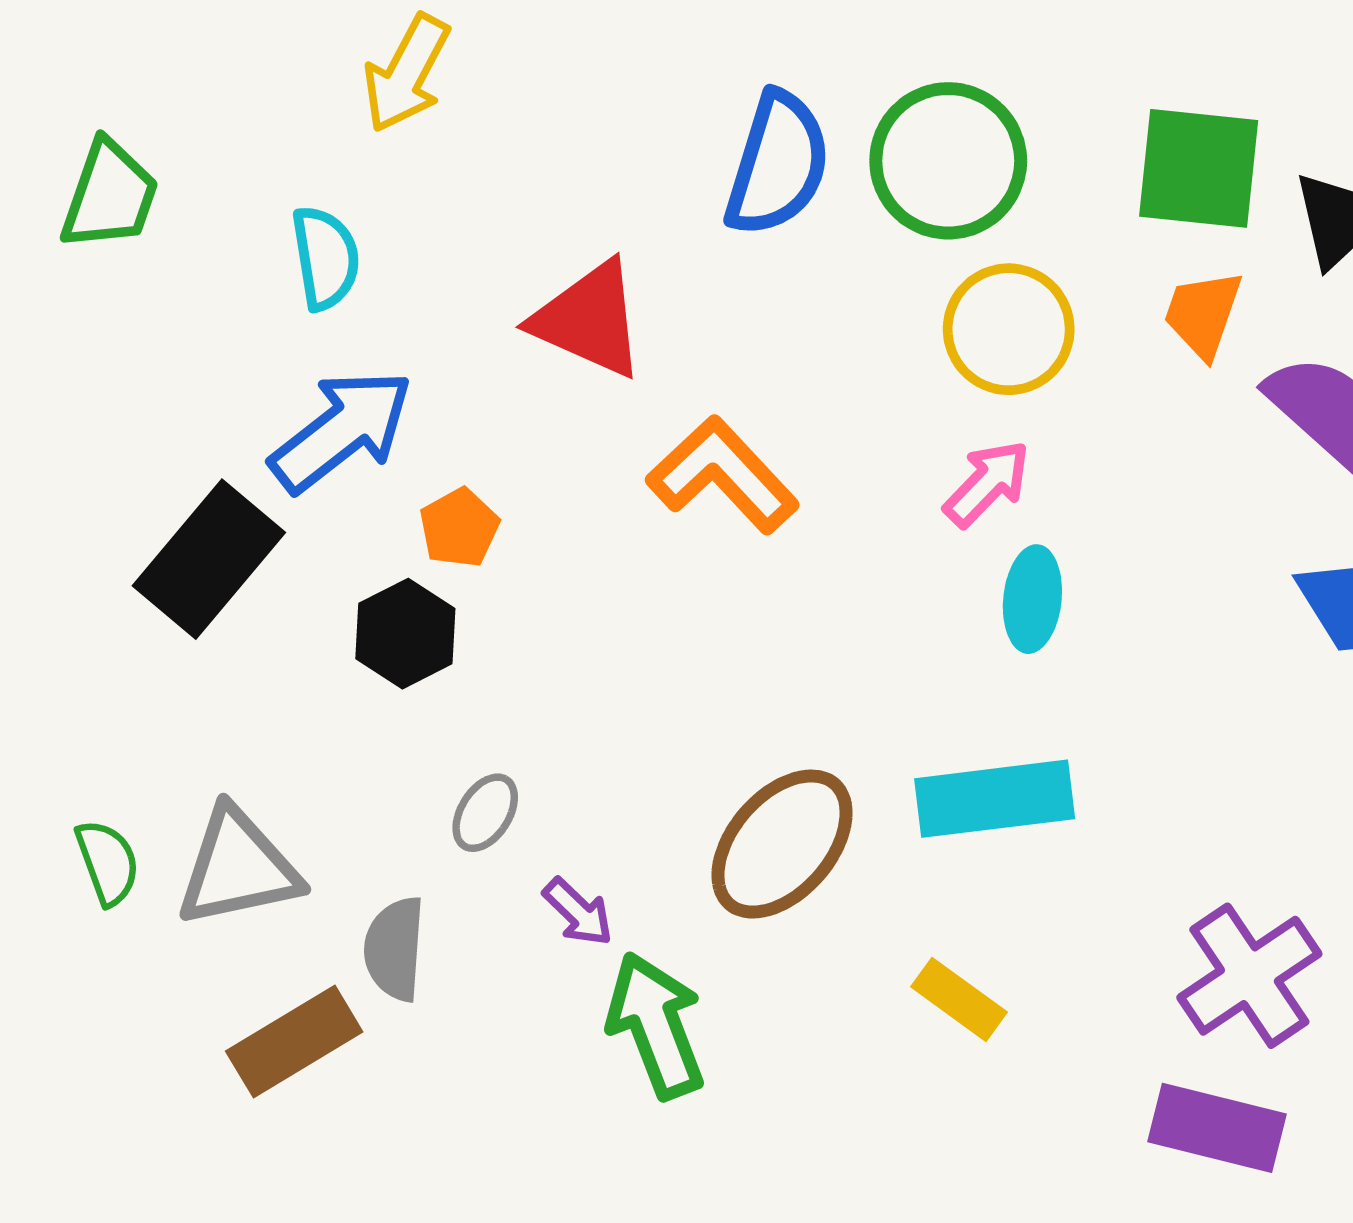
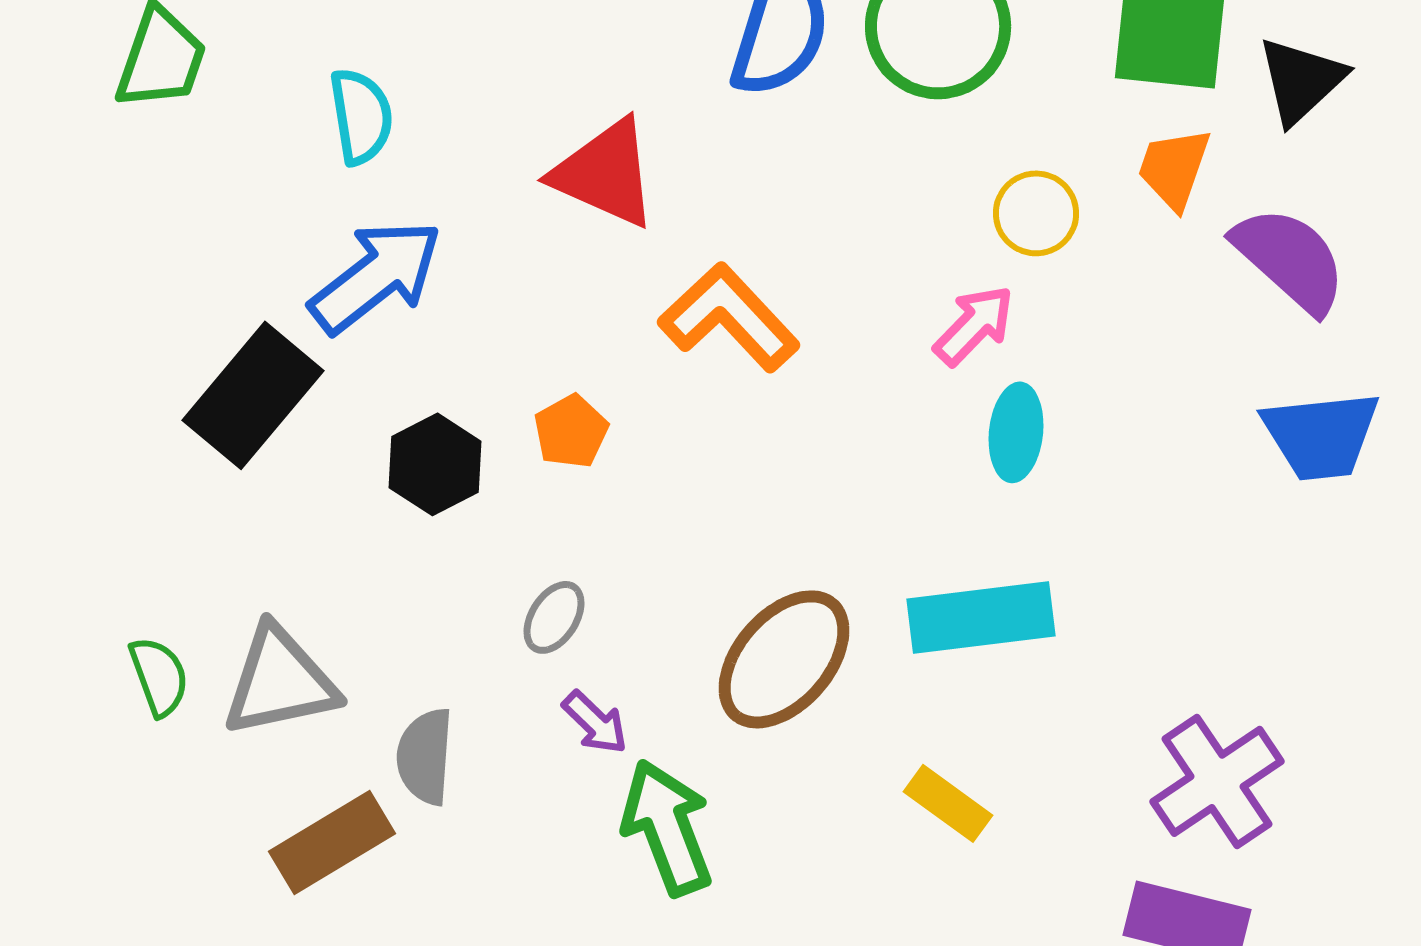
yellow circle: (1009, 329) -> (1036, 213), moved, size x0.7
orange pentagon: (459, 528) -> (571, 431), moved
gray ellipse: (485, 813) -> (554, 617), moved

